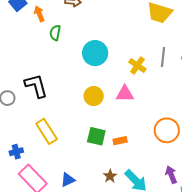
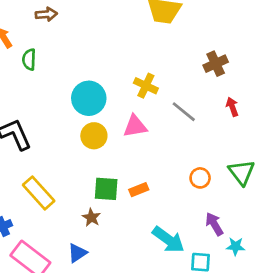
cyan circle: (95, 53) -> (89, 98), moved
gray line: (163, 57) -> (184, 112), moved, turned -48
orange circle: (167, 130) -> (200, 178), moved, size x0.6
brown star: (110, 176) -> (91, 217), moved

